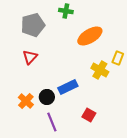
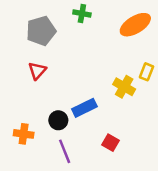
orange ellipse: (90, 36) -> (135, 25), moved
orange cross: (26, 101) -> (24, 134), moved, turned -35

